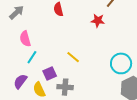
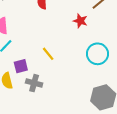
cyan circle: (121, 63) -> (97, 54), moved

